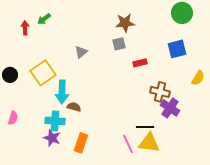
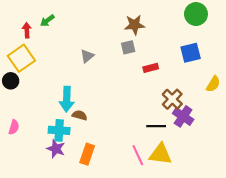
yellow square: (43, 73) -> (21, 58), moved
brown cross: (160, 92) -> (172, 99), turned 30
black line: (145, 127) -> (156, 126), moved

